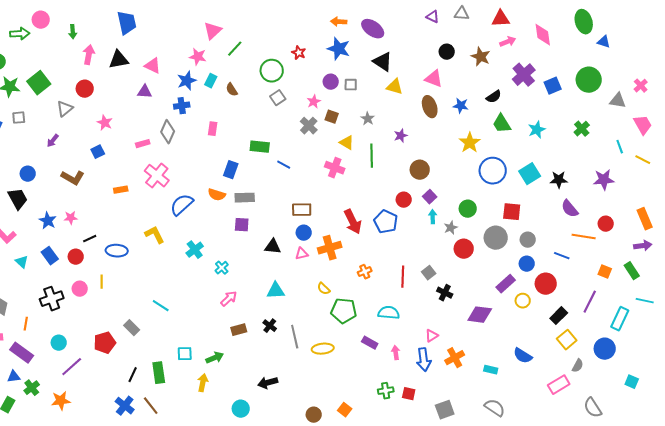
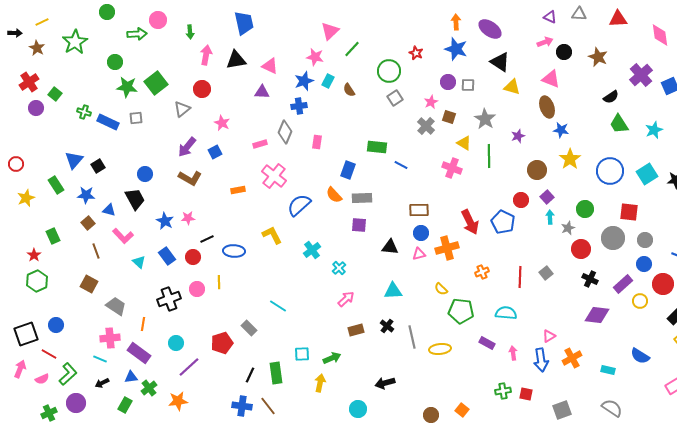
orange arrow: (339, 22) -> (456, 22), turned 84
pink arrow: (508, 42) -> (545, 42), moved
blue star: (461, 106) -> (561, 130), moved
gray star: (368, 119) -> (485, 119), size x1.5
pink rectangle: (213, 129) -> (317, 142), moved
purple arrow: (53, 141) -> (187, 147), moved, size x1.5
yellow star: (470, 143) -> (570, 159), moved
orange semicircle: (217, 195) -> (334, 195), turned 30
black cross: (445, 293) -> (590, 279), moved
blue cross: (125, 406) -> (242, 406), turned -30

